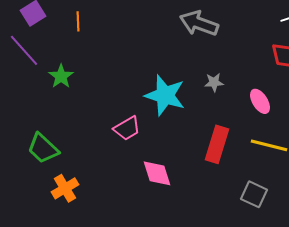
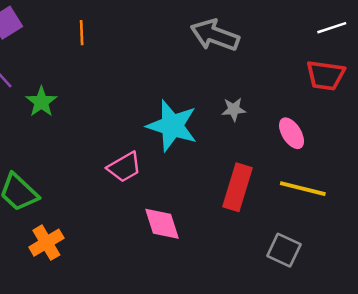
orange line: (78, 21) -> (82, 33), moved

